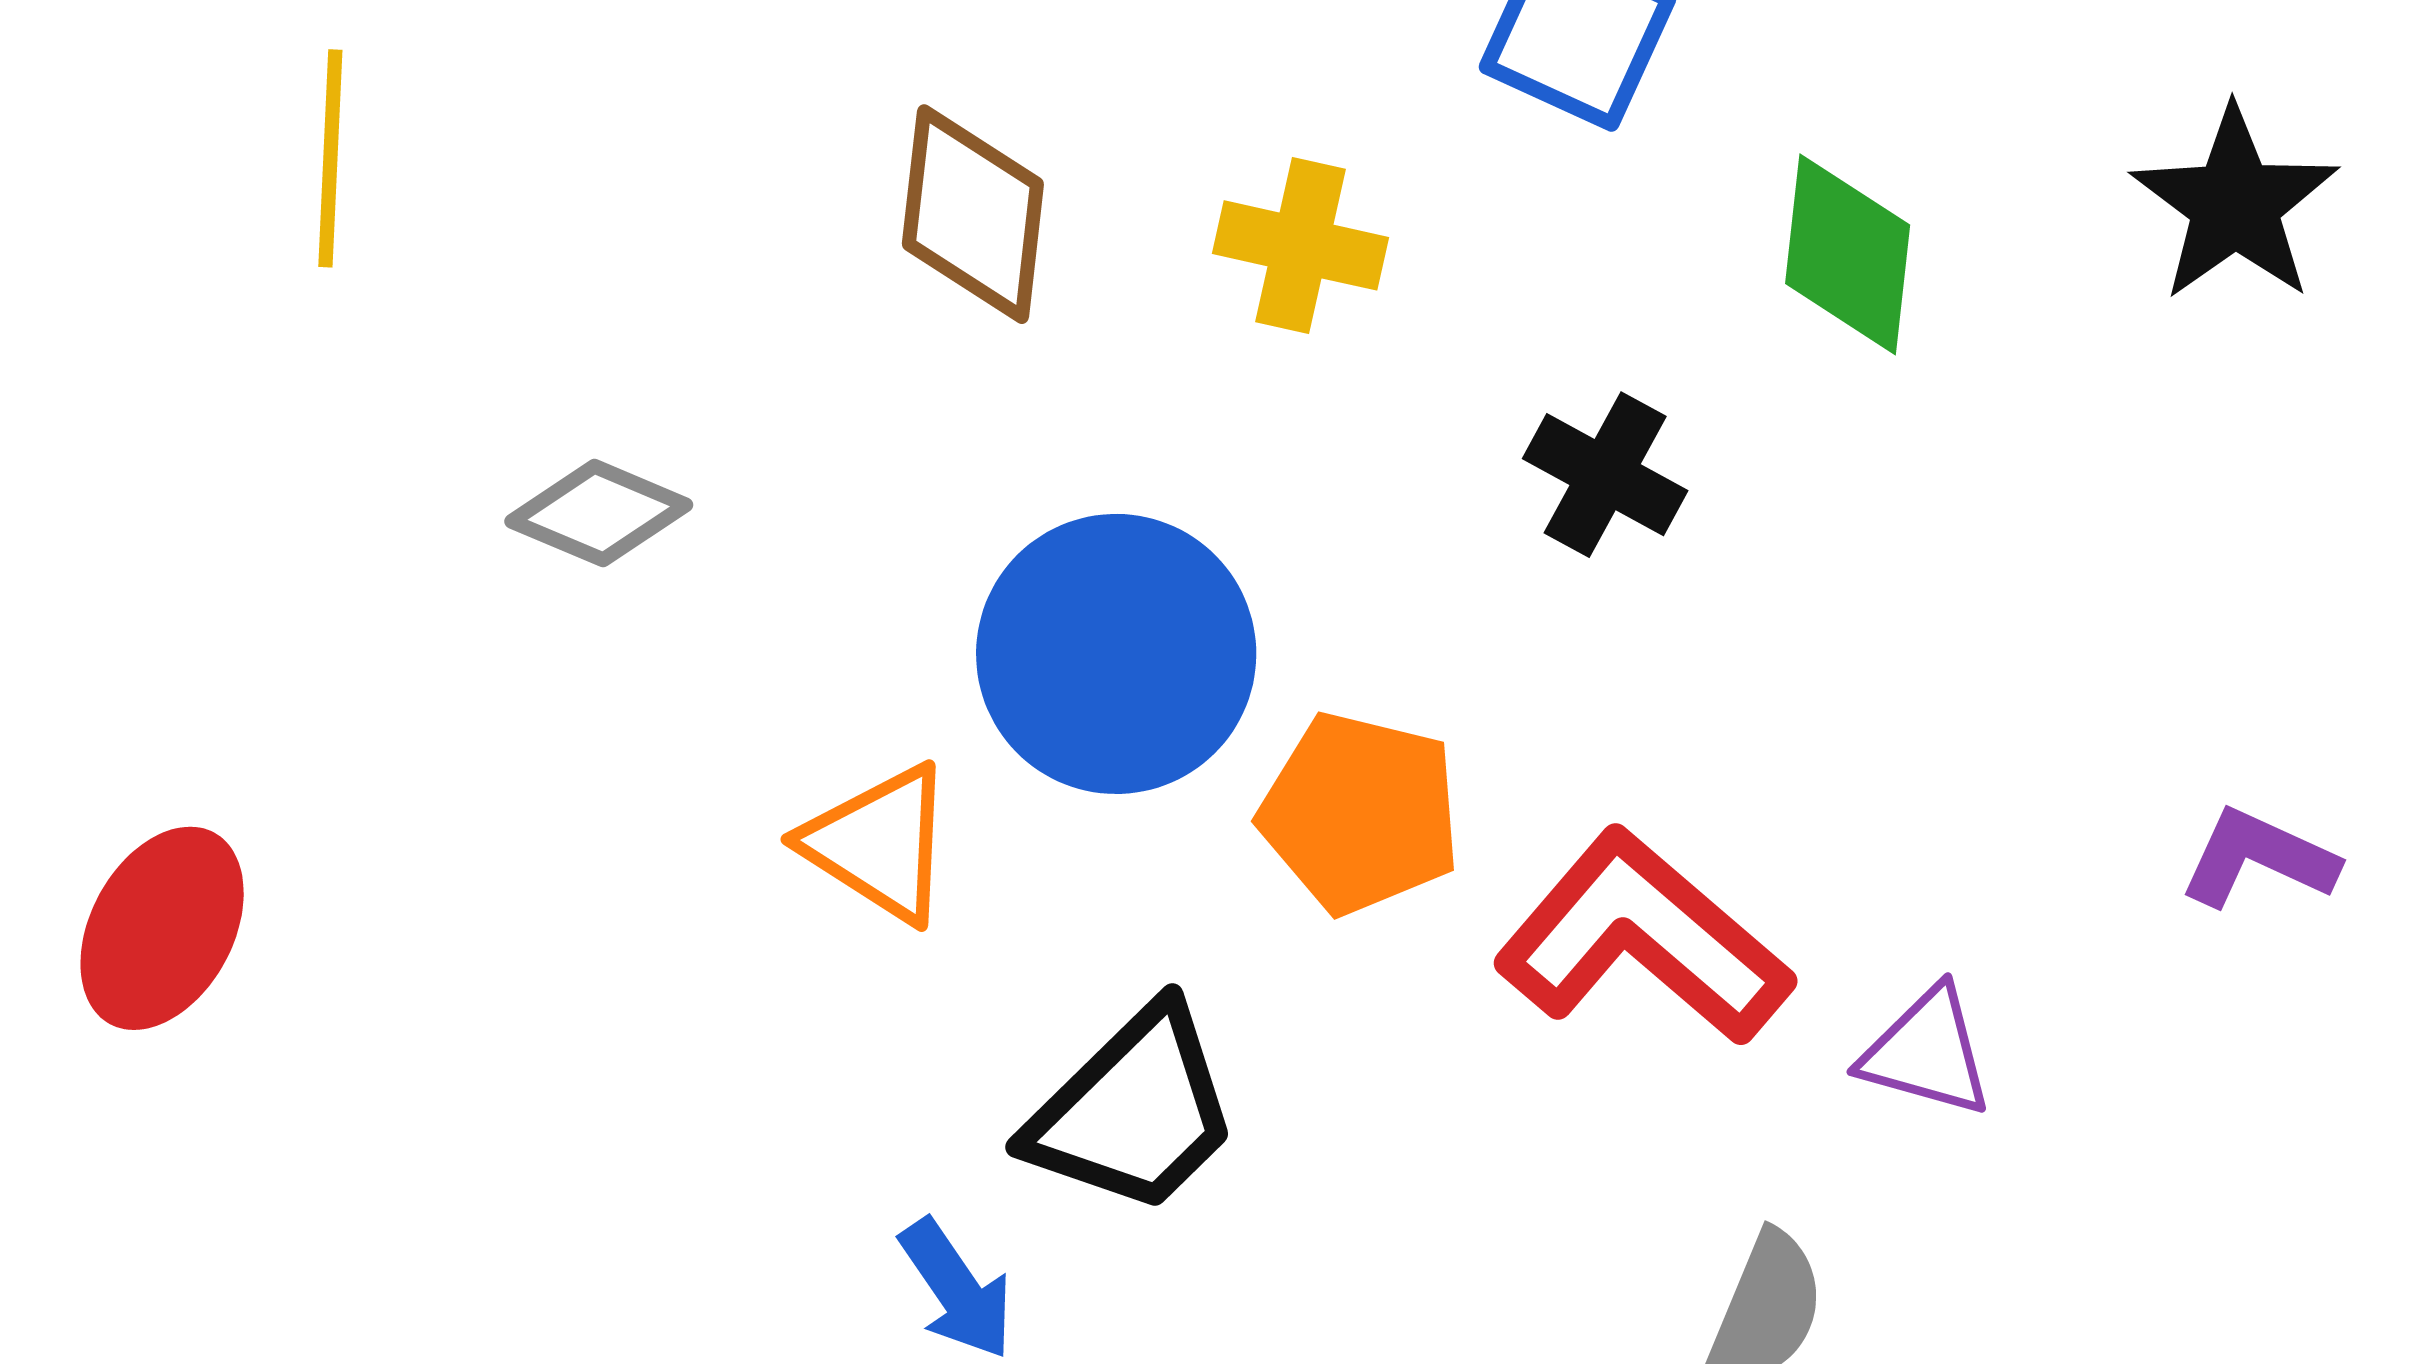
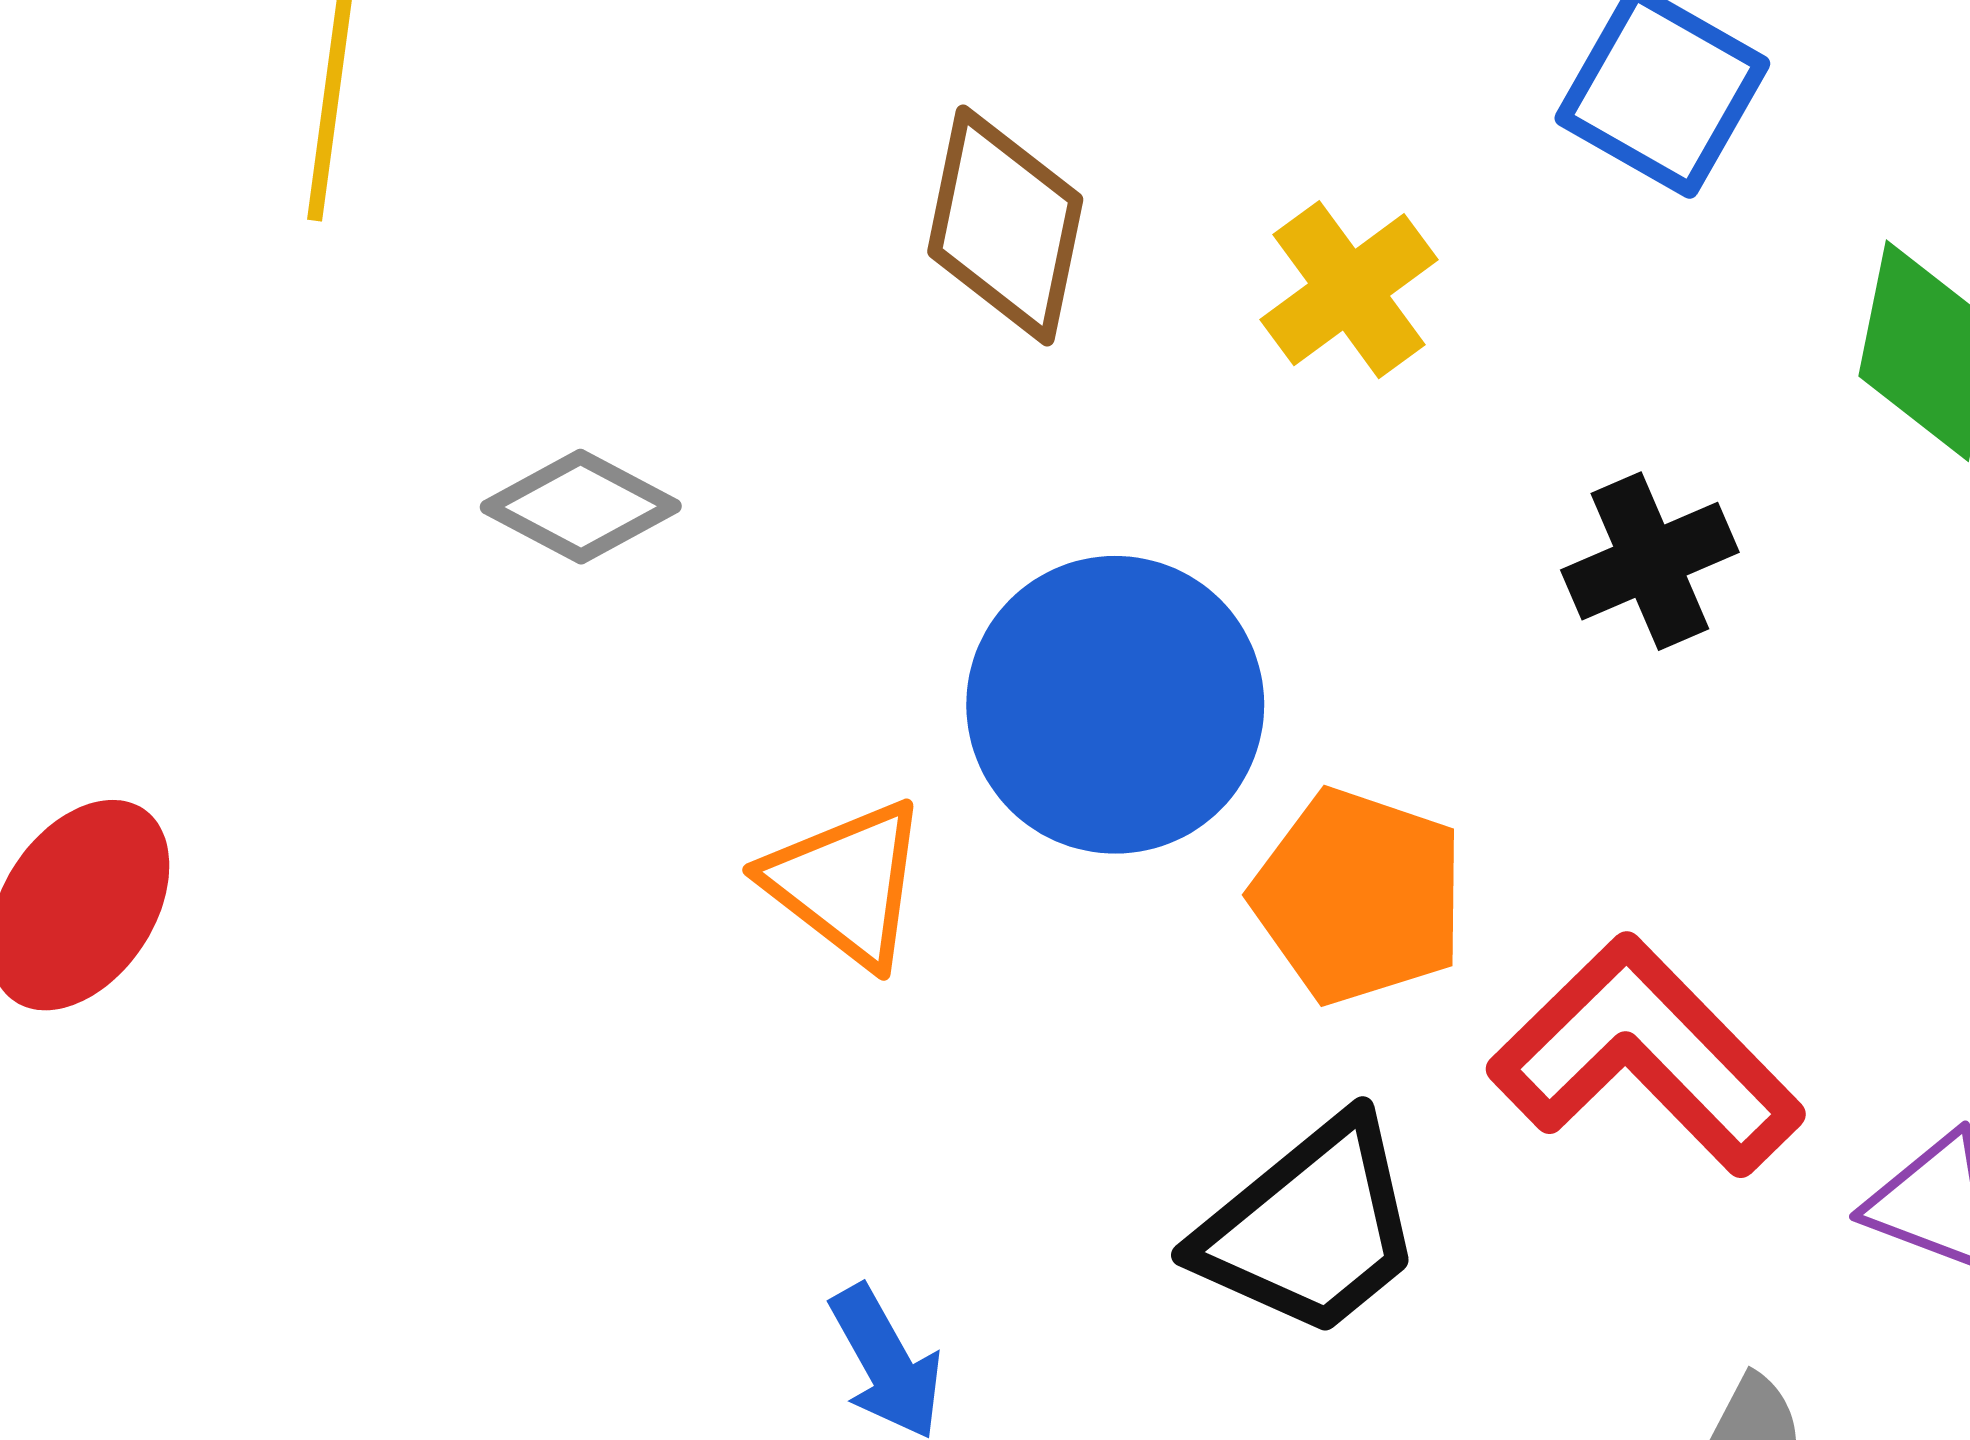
yellow cross: (1301, 245) -> (1349, 290), turned 36
black cross: (1605, 475) -> (1650, 561), turned 33
black trapezoid: (1134, 1111) -> (1311, 1228), moved

